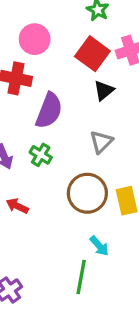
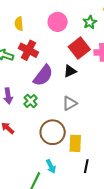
pink circle: (35, 39) -> (58, 22), moved
black triangle: (104, 90) -> (70, 71), moved

